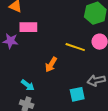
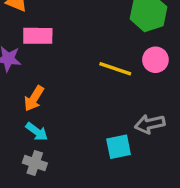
orange arrow: (51, 65) -> (34, 98), moved

